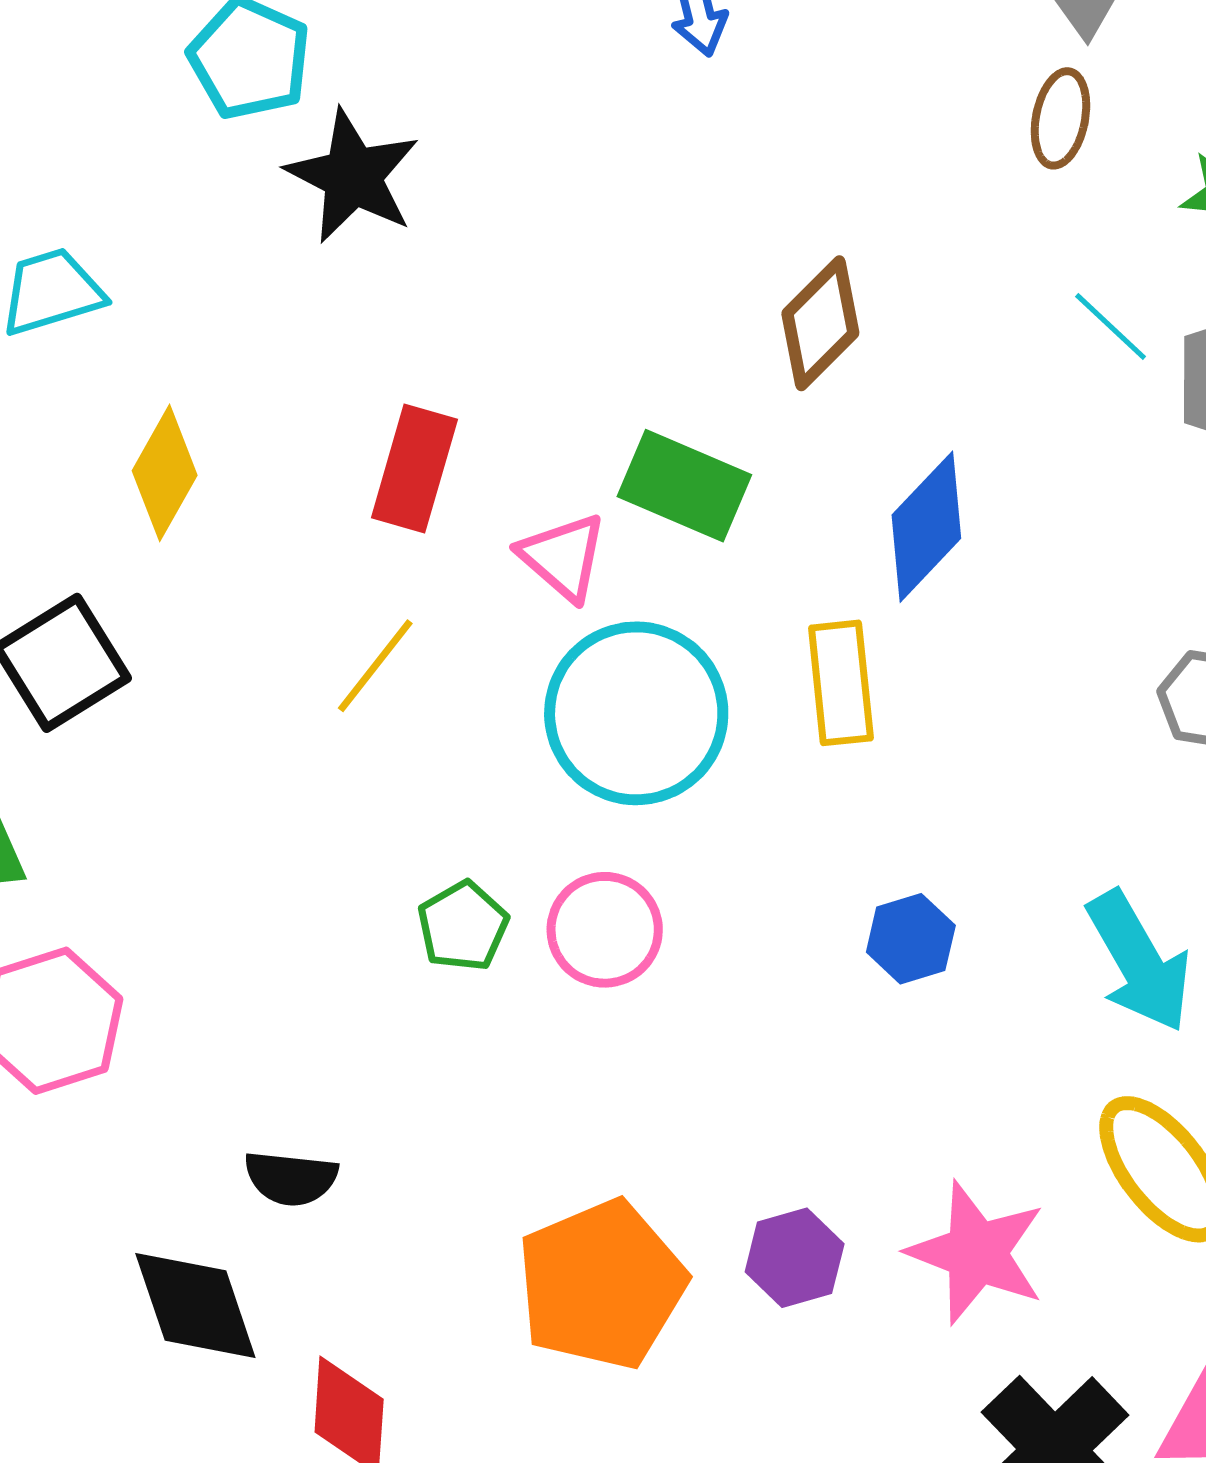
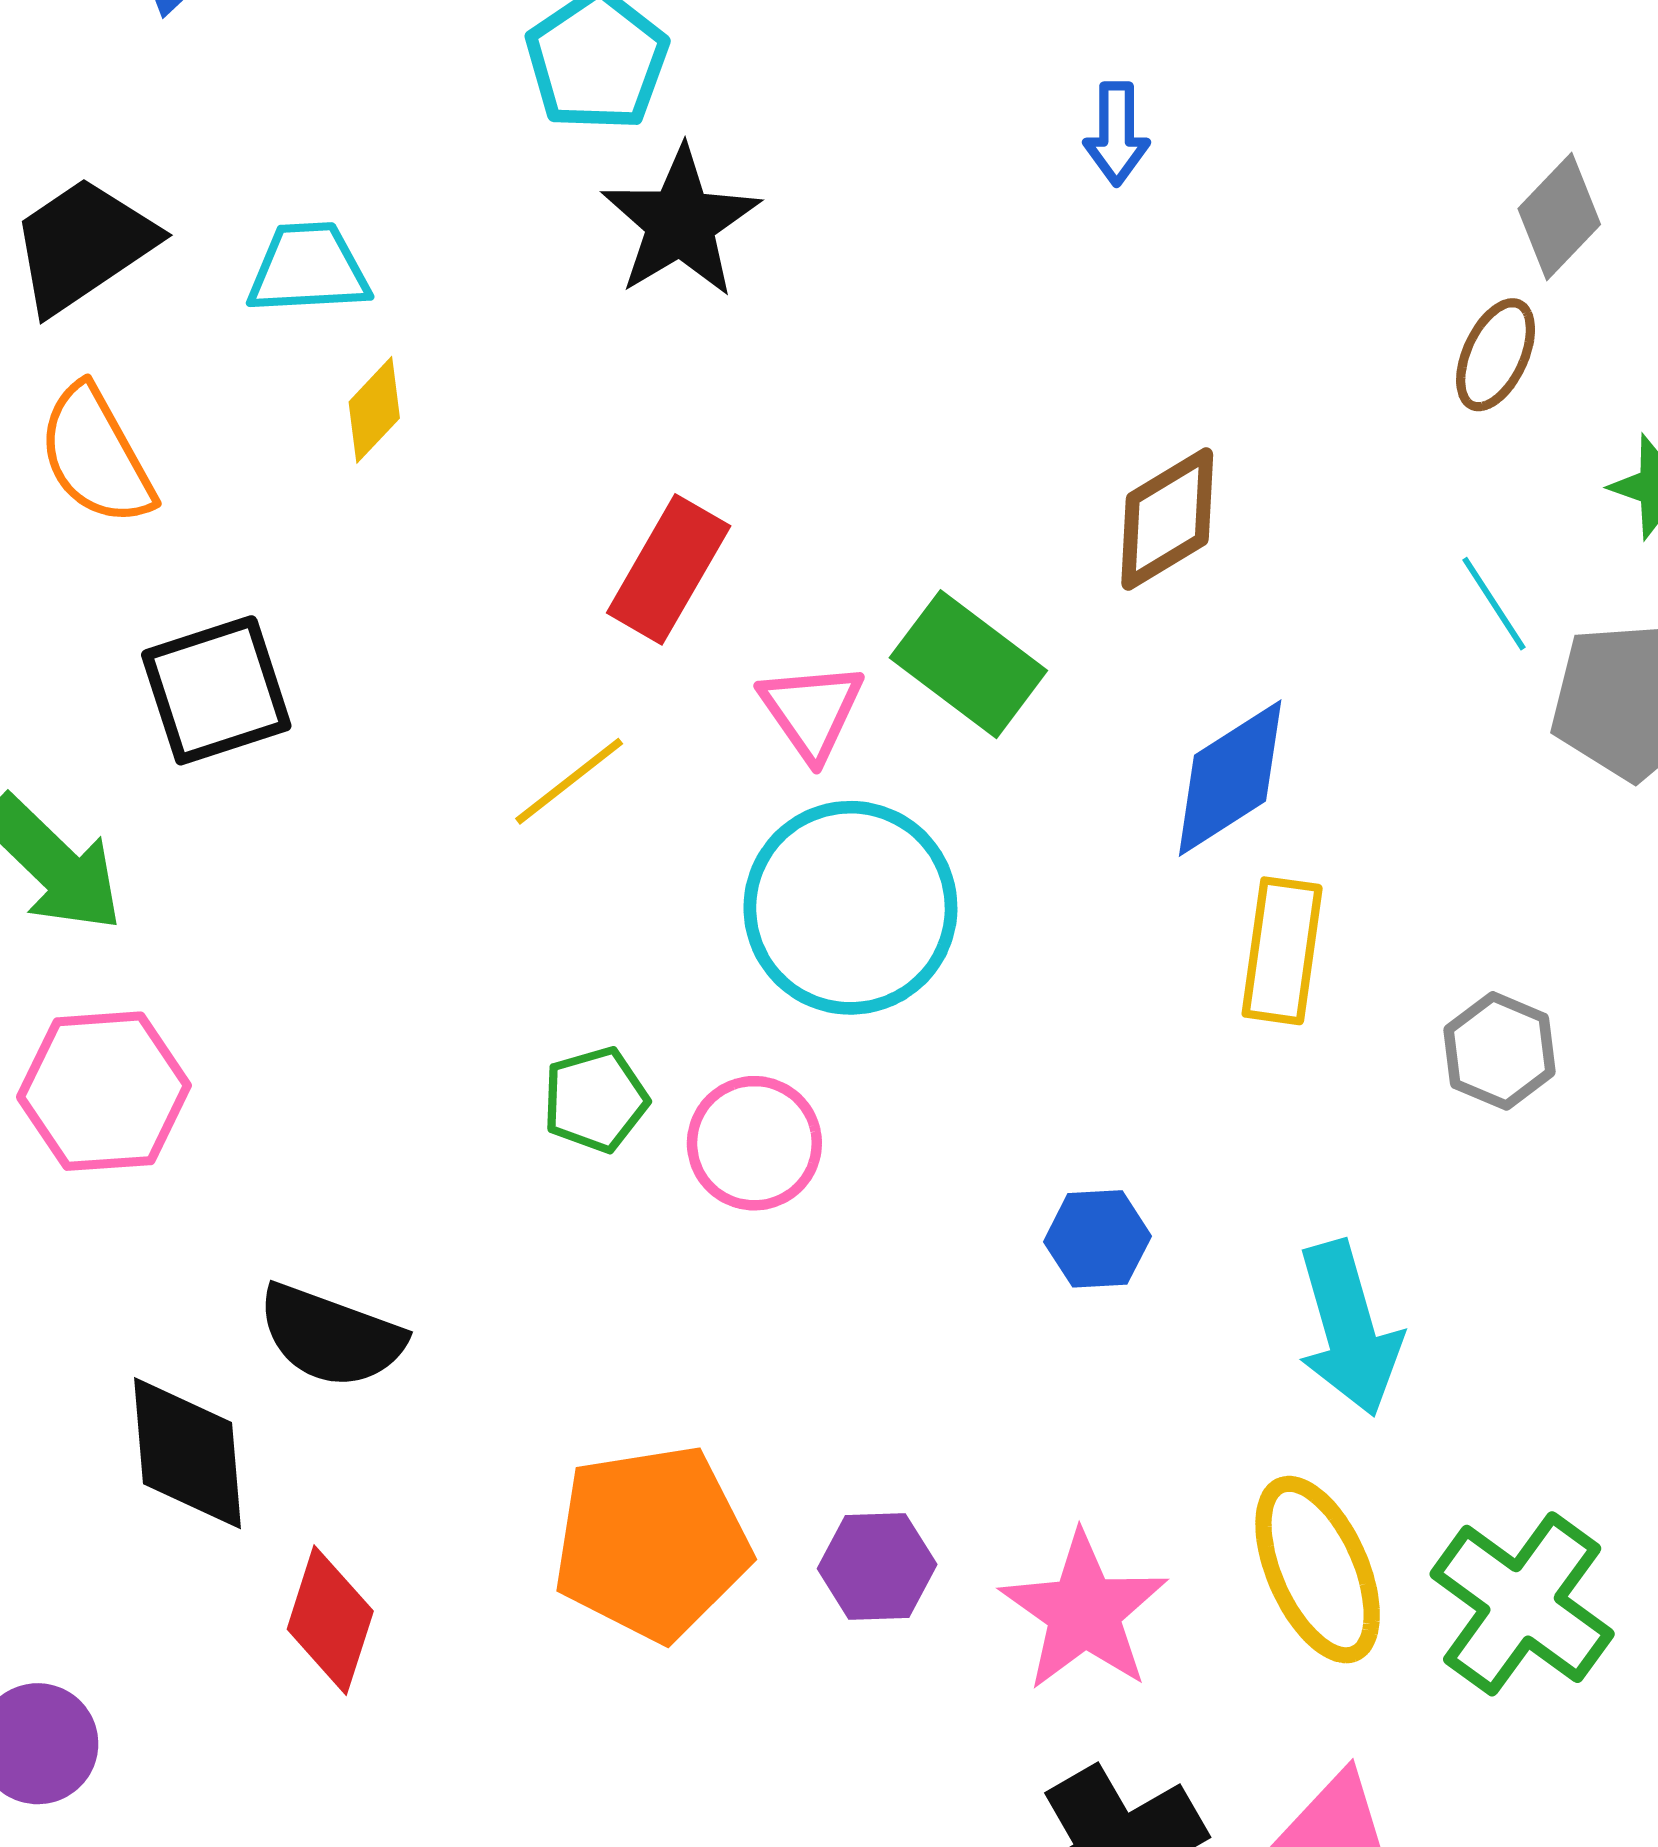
yellow diamond: (165, 473) -> (374, 410), moved, size x0.7
yellow rectangle: (841, 683) -> (1282, 951), moved
black semicircle: (291, 1178) -> (331, 1336), size x1.4

